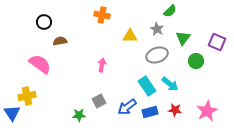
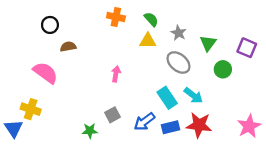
green semicircle: (170, 11) -> (151, 19), moved, turned -88
gray ellipse: (157, 55) -> (178, 62), turned 60
yellow cross: (27, 96) -> (31, 109), turned 30
red star: (175, 110) -> (199, 125), size x1.6
pink star: (207, 111) -> (249, 126), moved

